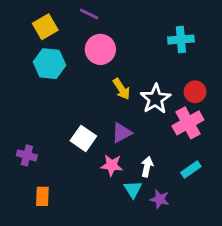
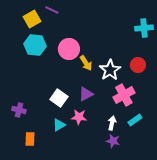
purple line: (89, 14) -> (52, 10), moved
cyan cross: (181, 40) -> (144, 28), moved
pink circle: (100, 49) -> (69, 49), moved
pink cross: (188, 123) -> (124, 95), moved
white arrow: (147, 167) -> (112, 123), moved
cyan triangle: (133, 189) -> (59, 125), moved, turned 32

